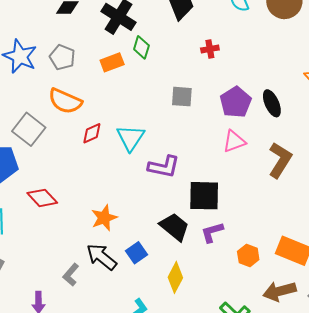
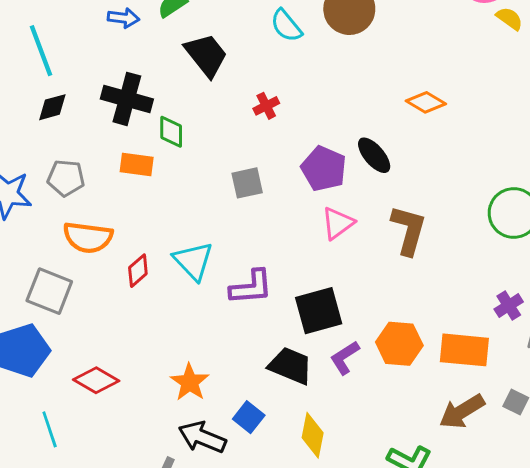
orange rectangle: (112, 62) -> (137, 165), turned 45
orange hexagon: (248, 255) -> (399, 344), moved, size x1.4

